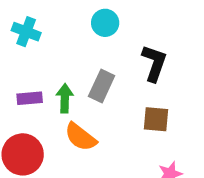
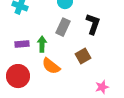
gray rectangle: (102, 86) -> (63, 27), moved
brown square: (156, 119) -> (83, 56), moved, turned -35

